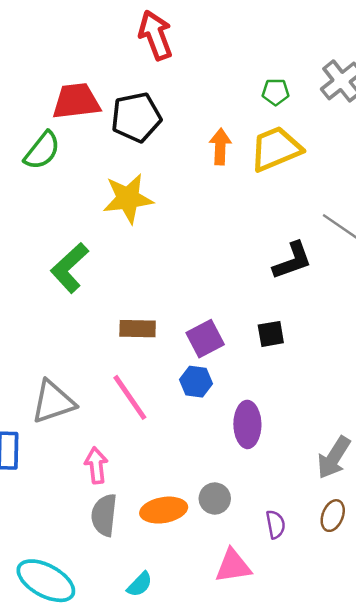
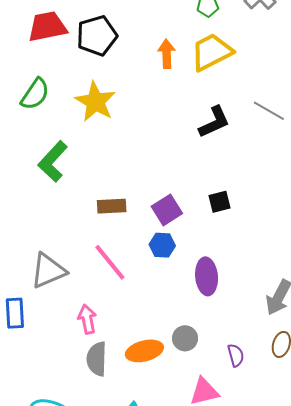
green semicircle: (42, 151) -> (35, 94), moved
yellow star: (128, 198) -> (95, 102), turned -30
black L-shape: (292, 261) -> (214, 122), moved

